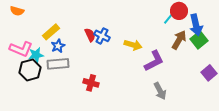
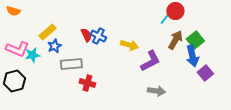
blue arrow: (196, 25) -> (192, 56), moved
gray rectangle: (58, 64) -> (71, 64), moved
black hexagon: (30, 70) -> (14, 81), moved
gray arrow: (160, 91) -> (156, 91), turned -54

